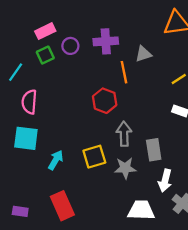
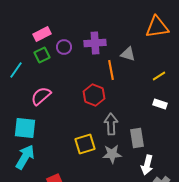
gray triangle: (143, 54) -> (128, 54), turned 35
pink semicircle: (29, 102) -> (41, 96), moved, turned 45
cyan arrow: (56, 160) -> (25, 157), moved, size x1.4

